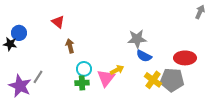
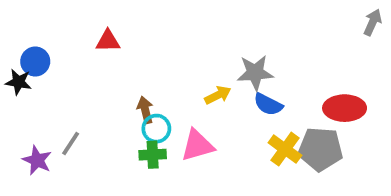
red triangle: (58, 22) -> (108, 41), turned -40
brown arrow: (70, 46) -> (145, 110), moved
yellow arrow: (117, 70) -> (218, 95), moved
pink triangle: (106, 78) -> (197, 145), turned 36
purple star: (20, 86) -> (37, 160), size x0.7

